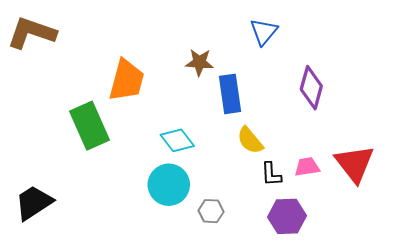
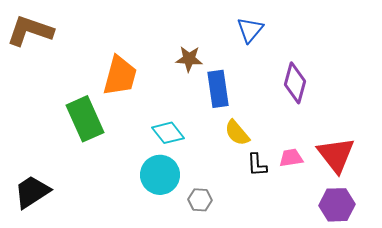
purple hexagon: (287, 216) -> (337, 205), moved

